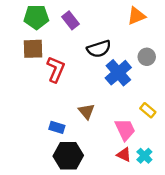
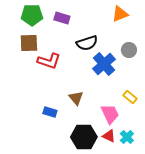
purple rectangle: (71, 20) -> (62, 18), turned -35
red L-shape: (56, 69) -> (49, 61), turned 85
black hexagon: (68, 156) -> (84, 137), moved

